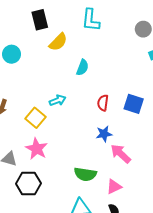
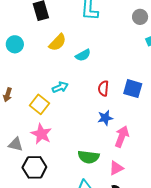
yellow semicircle: (58, 42) -> (58, 42), moved
cyan semicircle: (82, 67) -> (83, 55), turned 42
pink arrow: (121, 154) -> (122, 136), turned 70

